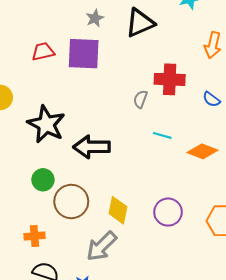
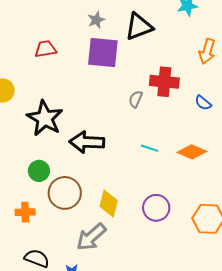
purple square: (84, 54) -> (103, 53), moved
cyan line: (162, 135) -> (149, 148), moved
orange cross: (34, 236) -> (25, 212), moved

